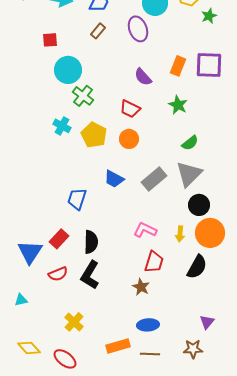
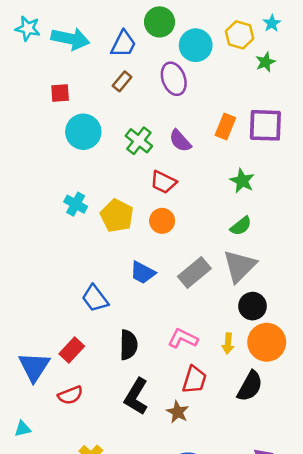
green cross: (83, 96) -> (139, 141), moved
green star: (178, 105) -> (242, 181), moved
blue trapezoid: (77, 199) -> (95, 298), turned -55
black semicircle: (91, 242) -> (129, 345), moved
black L-shape: (90, 275) -> (136, 396), moved

